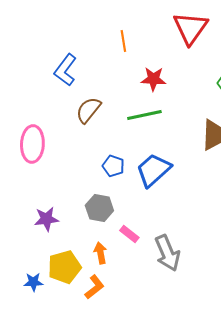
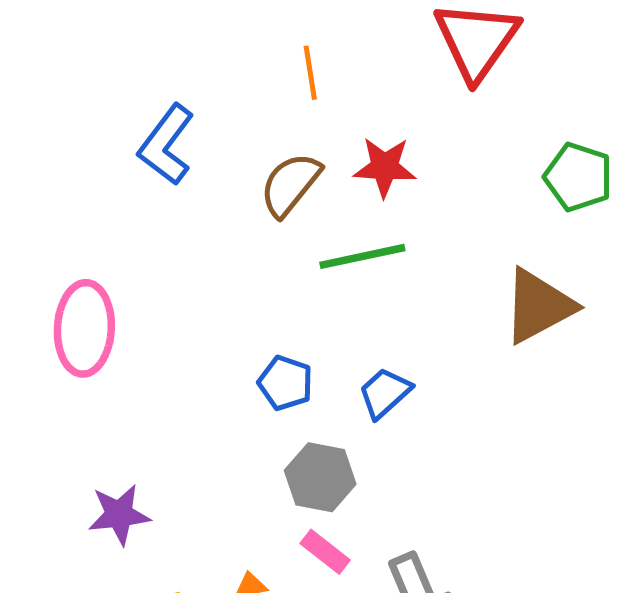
brown semicircle: (88, 110) -> (290, 184), moved
blue trapezoid: (153, 170) -> (385, 393), size x0.6
gray hexagon: (99, 208) -> (320, 477), moved

